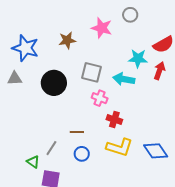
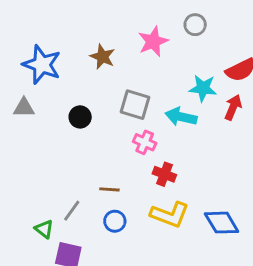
pink star: (102, 28) -> (153, 41), turned 30
brown star: (67, 40) -> (102, 57), turned 30
black circle: (54, 83) -> (80, 117), size x0.6

